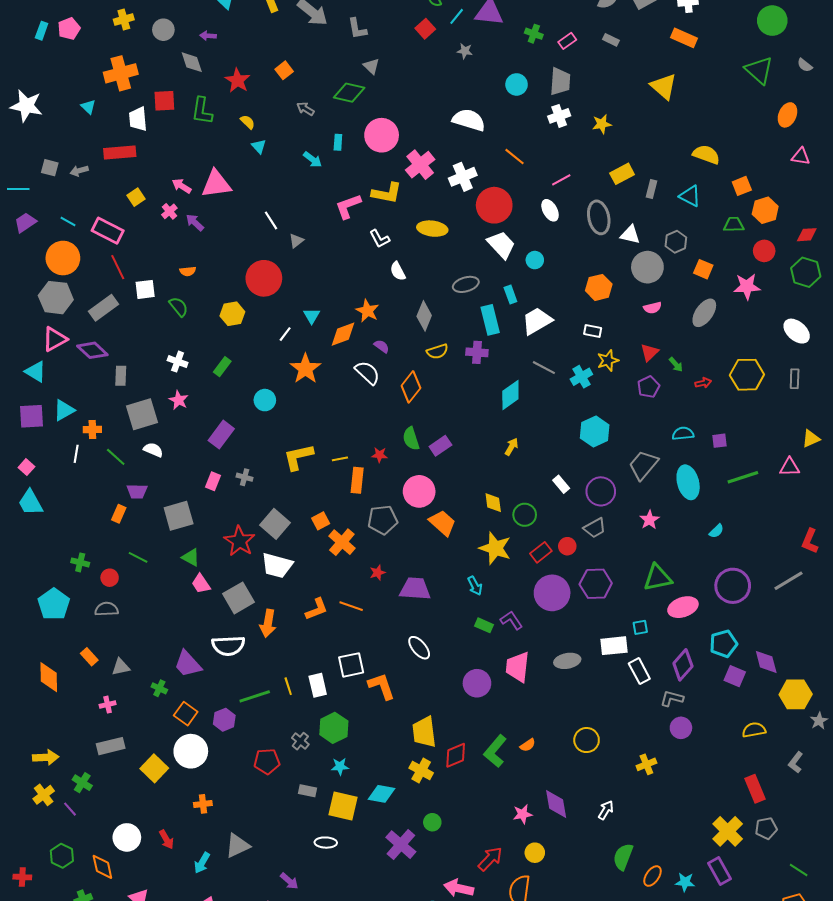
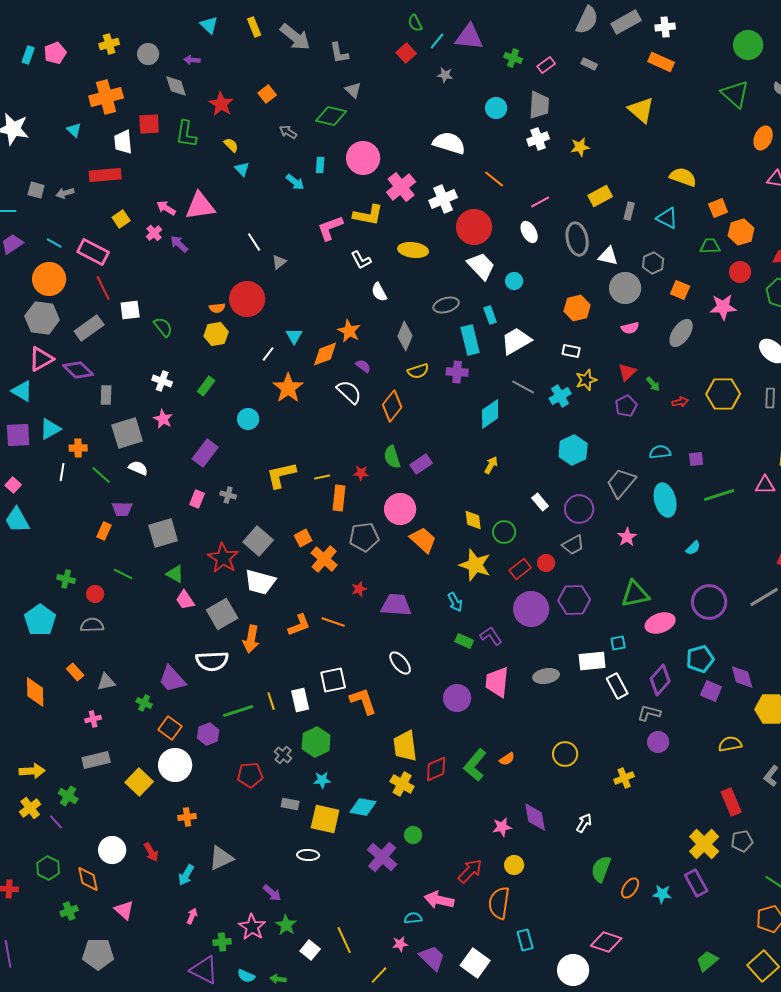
orange semicircle: (188, 271) -> (217, 308), moved

